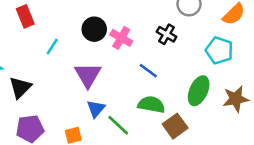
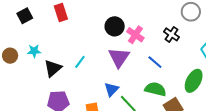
cyan line: (52, 47) -> (80, 62), moved
purple triangle: (88, 75) -> (119, 57), moved

